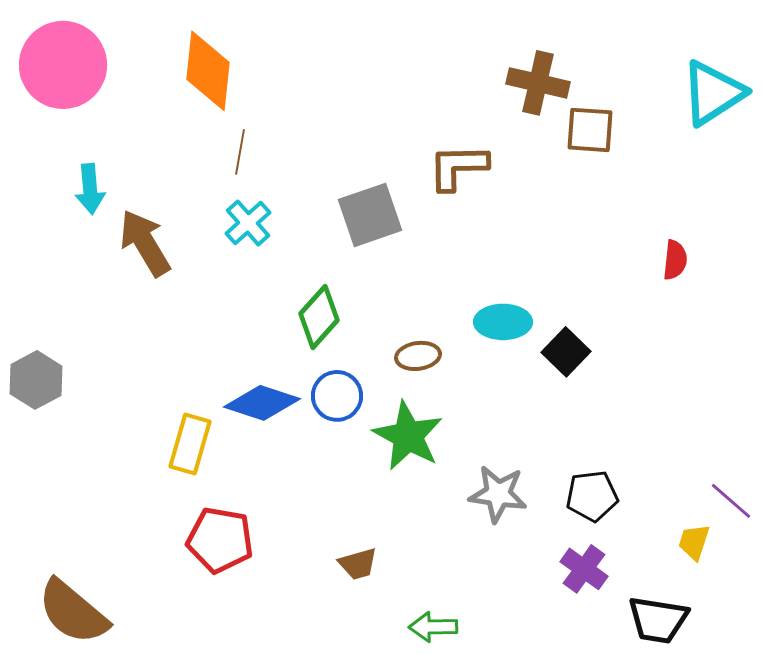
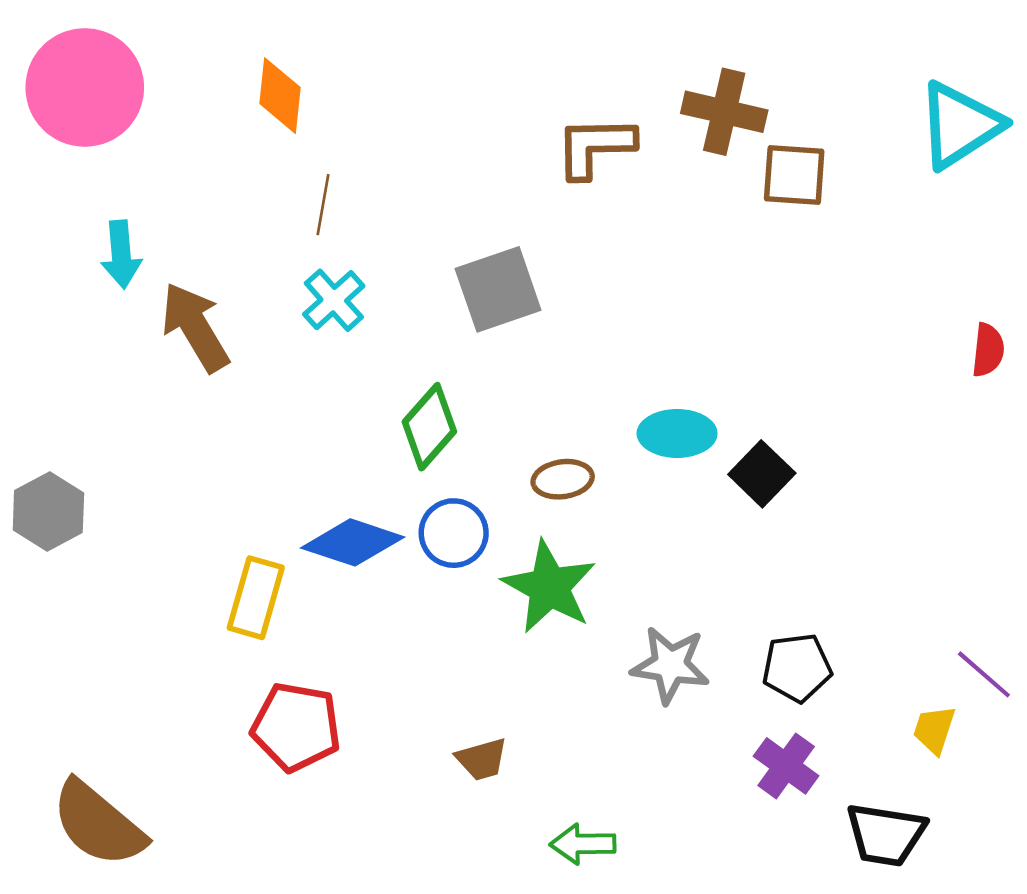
orange diamond: (208, 71) -> (280, 96), size x0.7
brown L-shape: (458, 167) -> (595, 147), moved
red semicircle: (675, 260) -> (988, 350), moved

